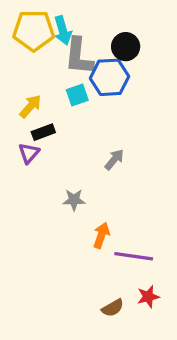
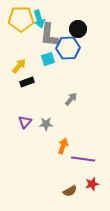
purple triangle: (29, 153) -> (25, 122), moved

